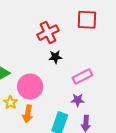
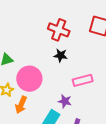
red cross: (48, 33) -> (59, 30), turned 35
purple star: (78, 100) -> (65, 101), moved

